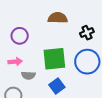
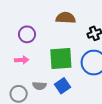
gray semicircle: (28, 75) -> (39, 86), moved

